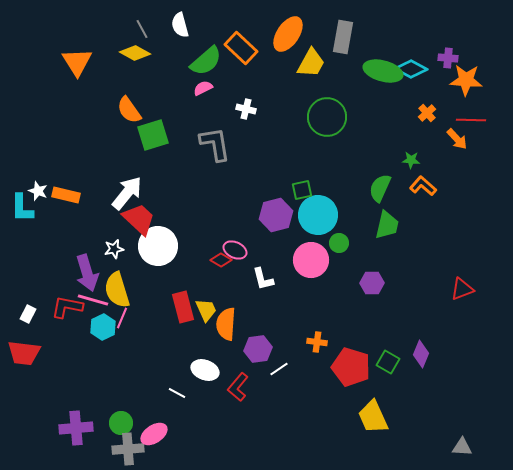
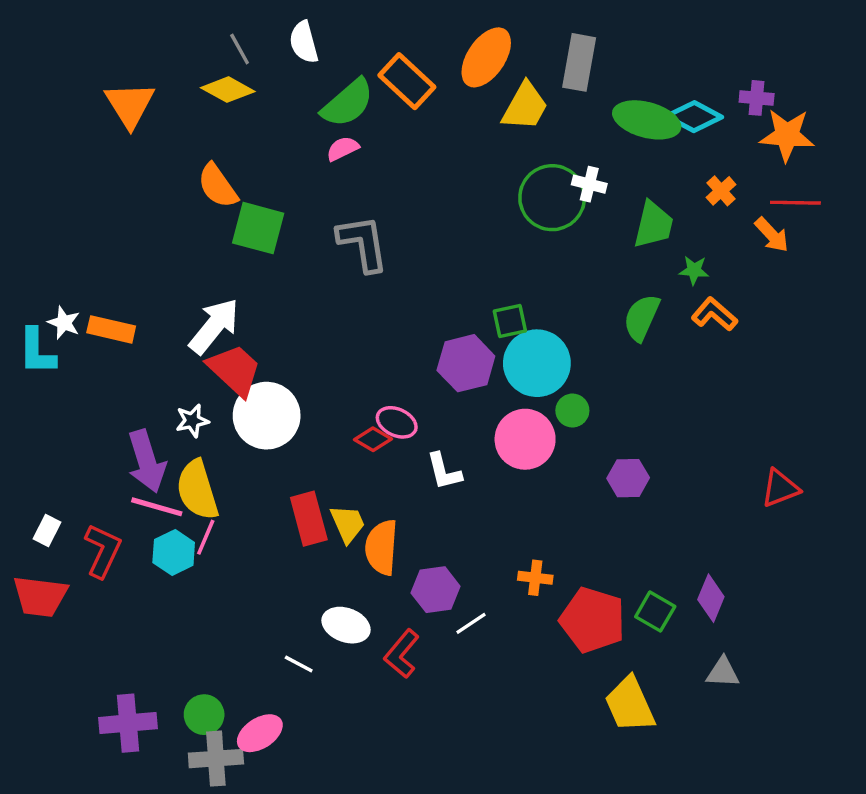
white cross: (246, 109) -> (589, 184), moved
green square: (153, 135) -> (258, 228), turned 32
green trapezoid: (387, 225) -> (653, 225), moved
red L-shape: (67, 307) -> (103, 551), moved, turned 104
gray triangle: (462, 447) -> (723, 672), moved

